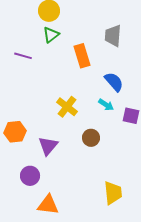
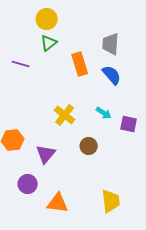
blue semicircle: (114, 82) -> (112, 75), moved
orange triangle: (48, 205) -> (58, 203), moved

